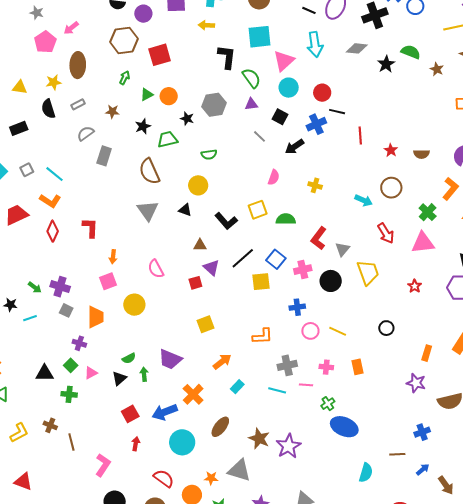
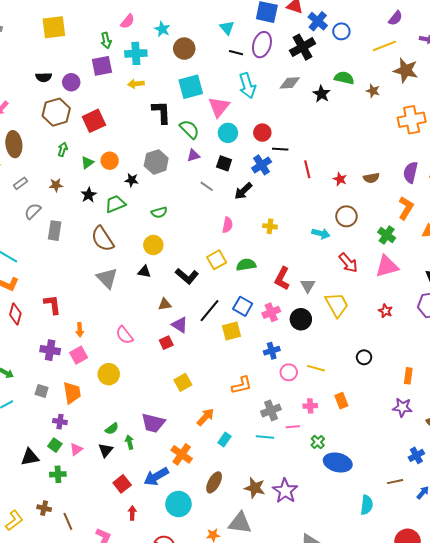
purple cross: (60, 287) -> (50, 350), moved

